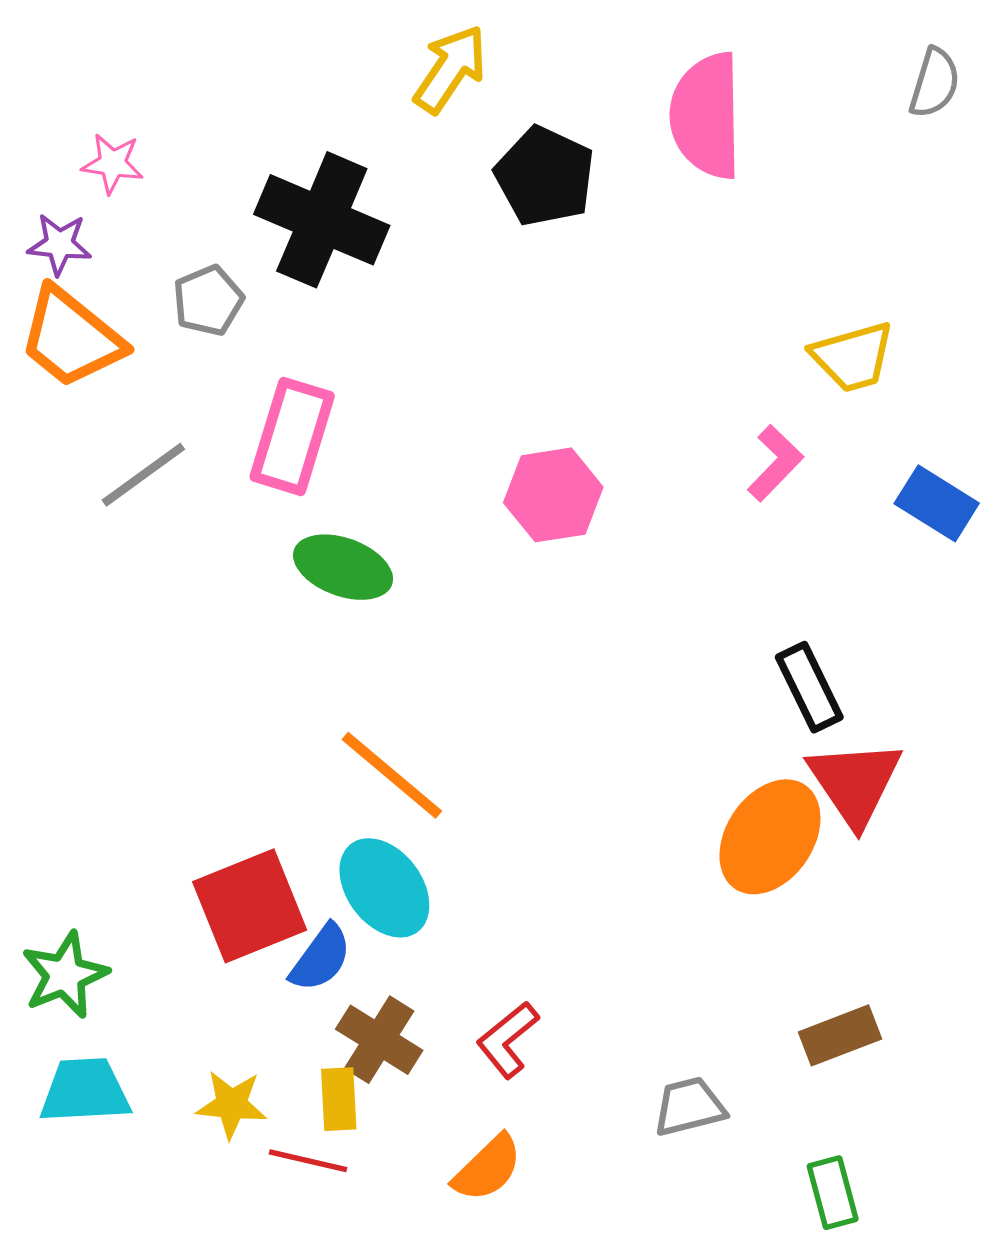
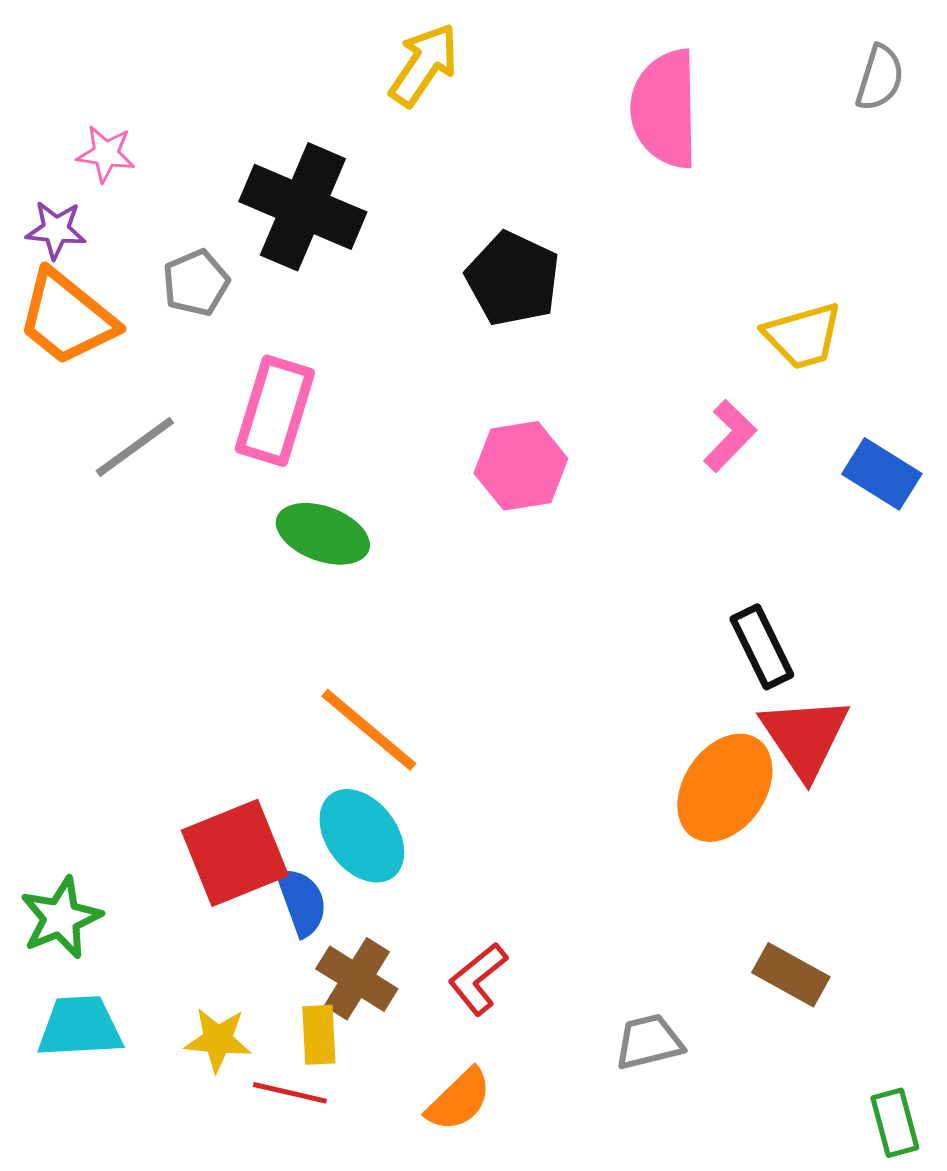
black pentagon: (545, 176) -> (513, 279), moved
blue semicircle: (321, 958) -> (302, 902), turned -56
brown rectangle: (840, 1035) -> (791, 975), turned 50
green rectangle: (833, 1193) -> (895, 1123), moved

